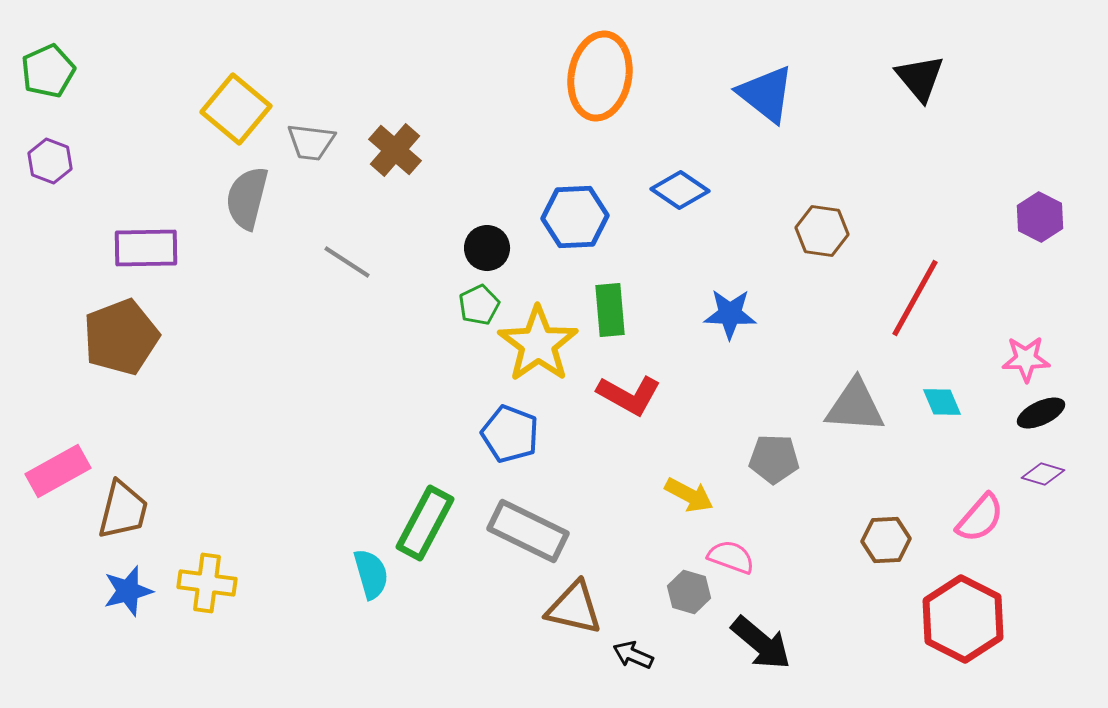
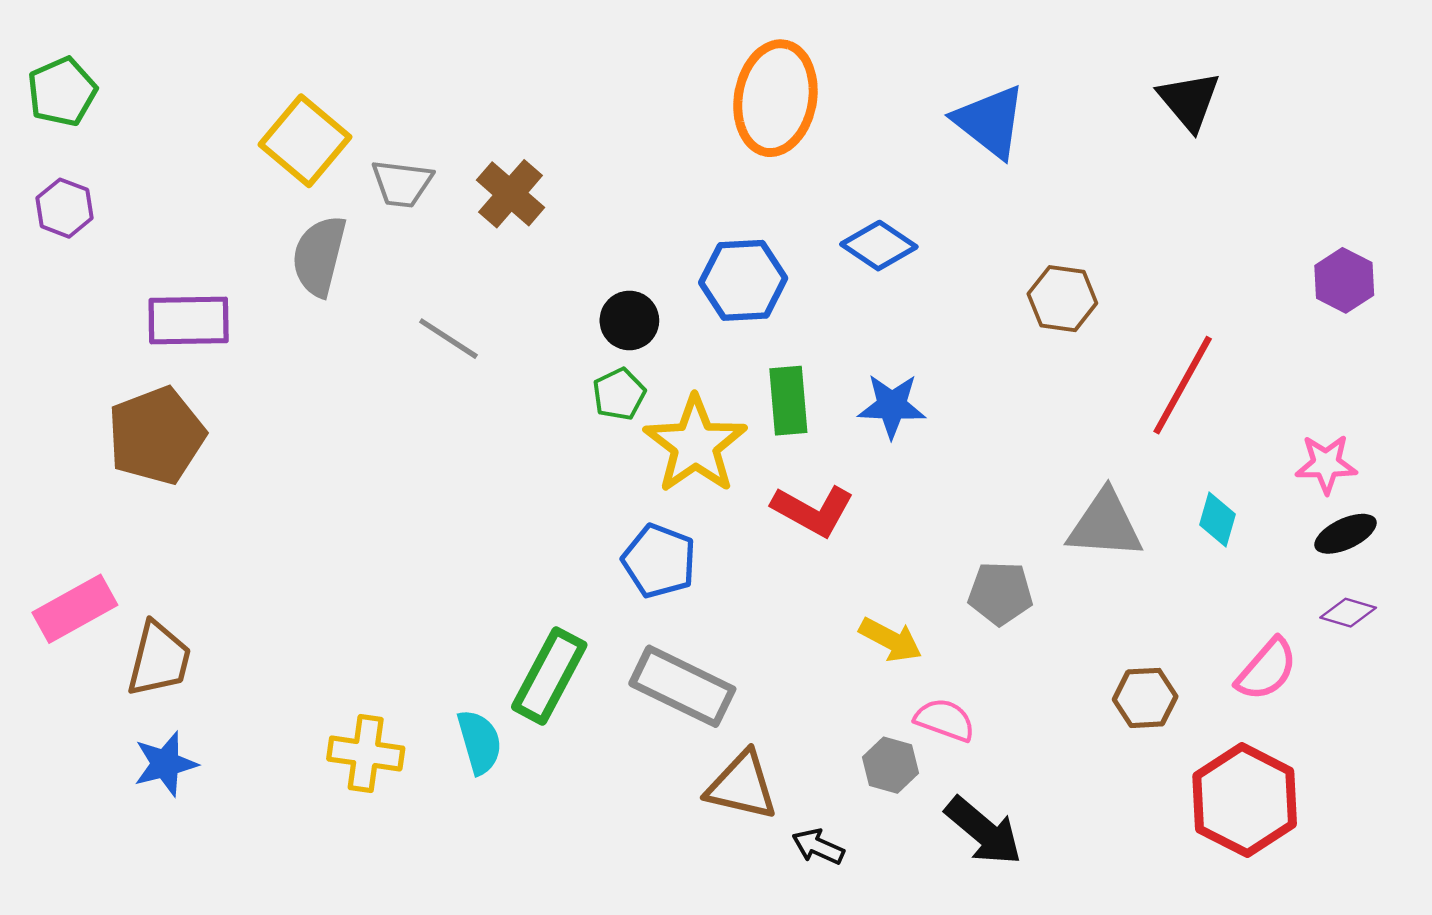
blue star: (730, 314) -> (892, 406), moved
cyan diamond: (942, 402) -> (1218, 520), turned 39
yellow cross: (207, 583) -> (366, 754), moved

